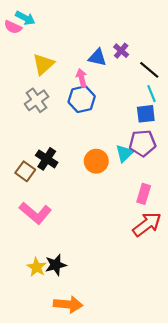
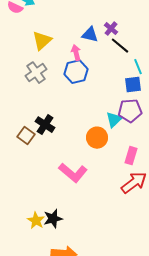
black line: (149, 70) -> (120, 46), moved
orange circle: (96, 161) -> (97, 138), moved
pink L-shape: (35, 213) -> (73, 173), moved

